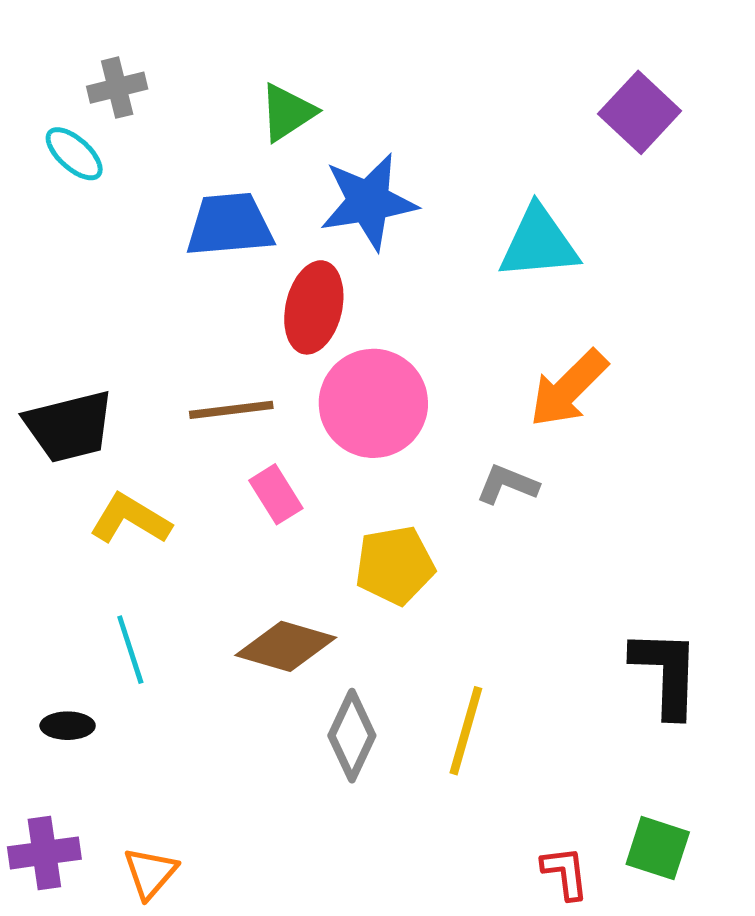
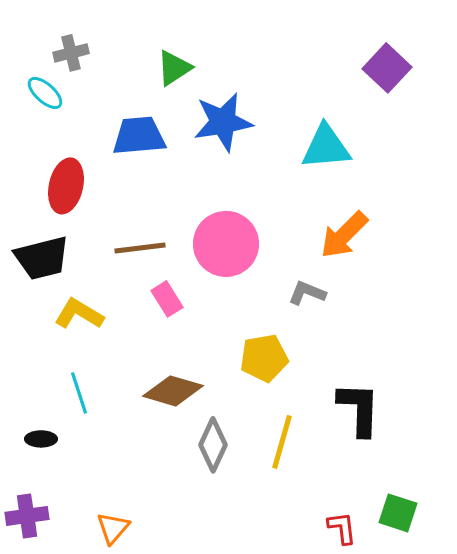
red ellipse: (314, 307) -> (66, 186), moved
yellow pentagon: (395, 565) -> (264, 358), moved
black L-shape: (666, 673) -> (359, 409), moved
orange triangle: (150, 873) -> (113, 528), moved

